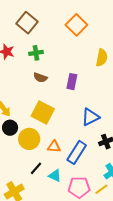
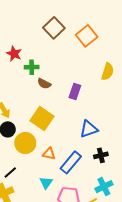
brown square: (27, 23) -> (54, 28), moved
green cross: (36, 53) -> (32, 67), moved
black line: (36, 168) -> (10, 173), moved
cyan triangle: (55, 176) -> (46, 183), turned 32

